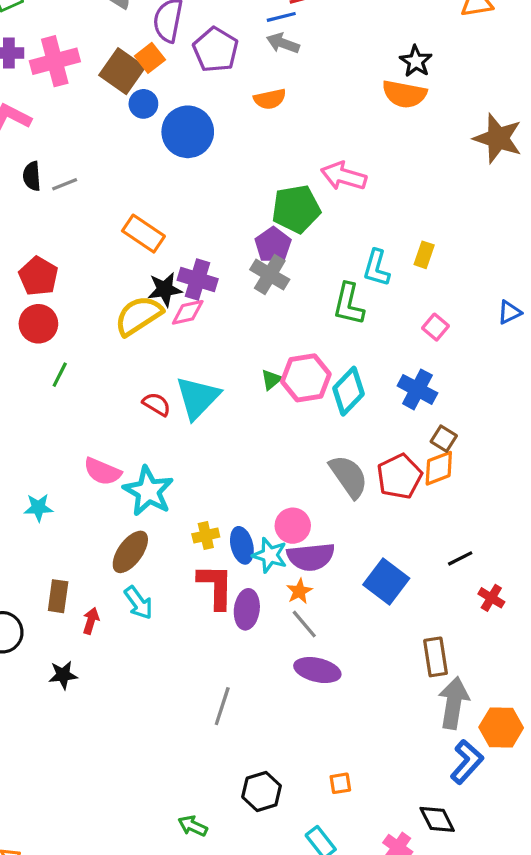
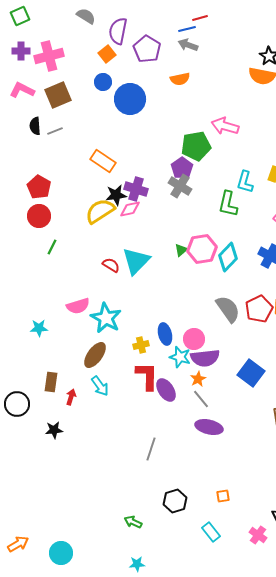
brown square: (122, 71) -> (58, 95), moved, turned 32
pink semicircle: (102, 471) -> (78, 306), turned -40
blue ellipse: (242, 545) -> (165, 334), moved
purple ellipse: (247, 609) -> (166, 390), turned -40

